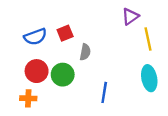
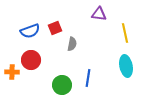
purple triangle: (130, 16) -> (99, 14), moved, turned 42
green circle: (63, 75) -> (62, 85), moved
orange cross: (28, 98) -> (12, 72), moved

